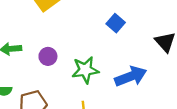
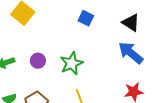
blue arrow: (131, 76) -> (131, 53), moved, turned -104

